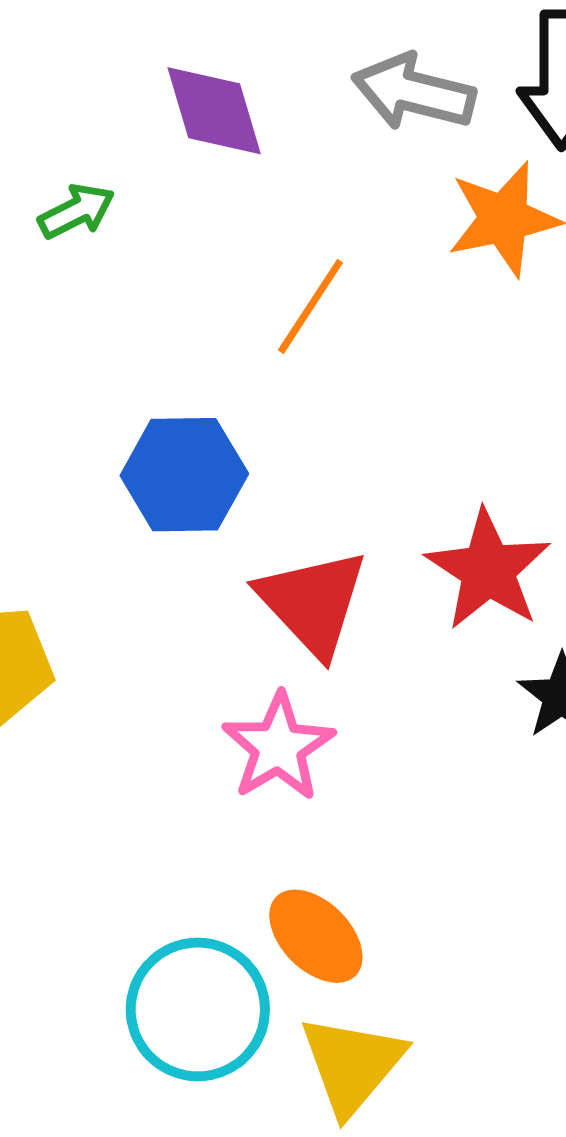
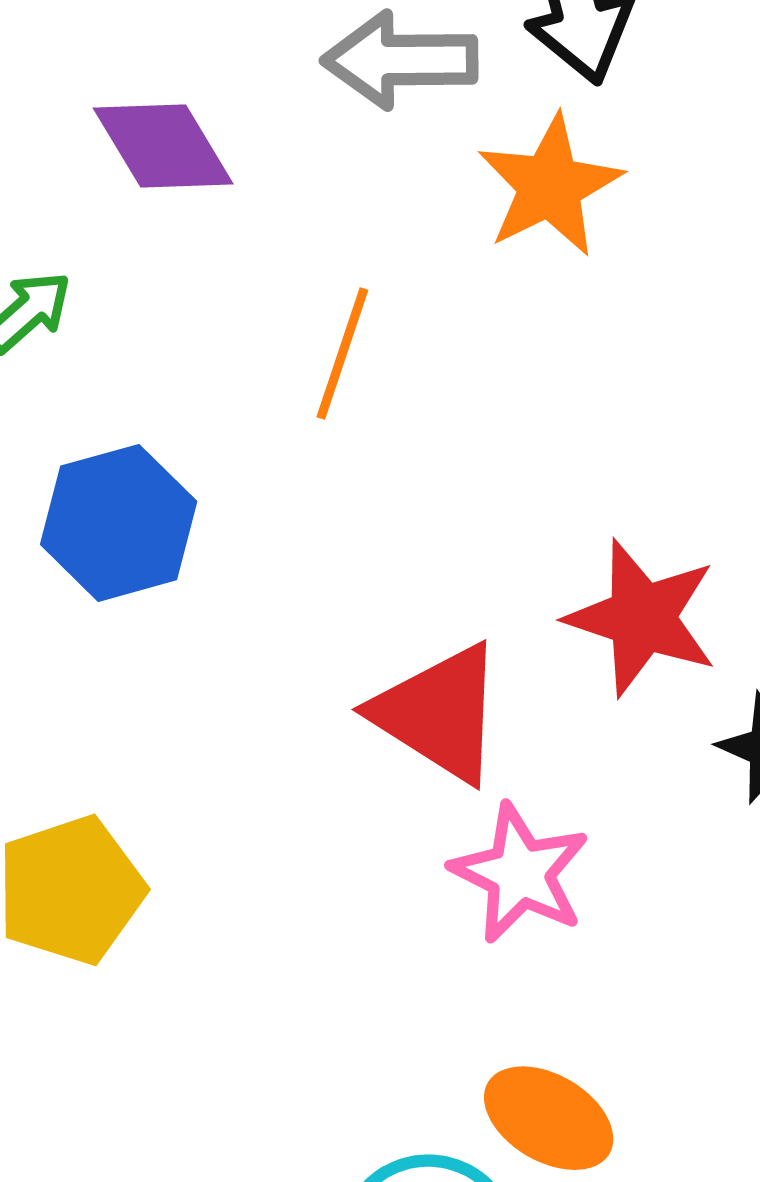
blue hexagon: (184, 475) -> (119, 523), moved
pink star: (278, 747) -> (520, 873), moved

